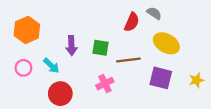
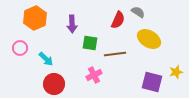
orange hexagon: (27, 30) -> (35, 18), moved
purple arrow: (71, 46) -> (72, 24), moved
pink circle: (23, 68) -> (20, 48), moved
purple square: (161, 78) -> (152, 82), moved

